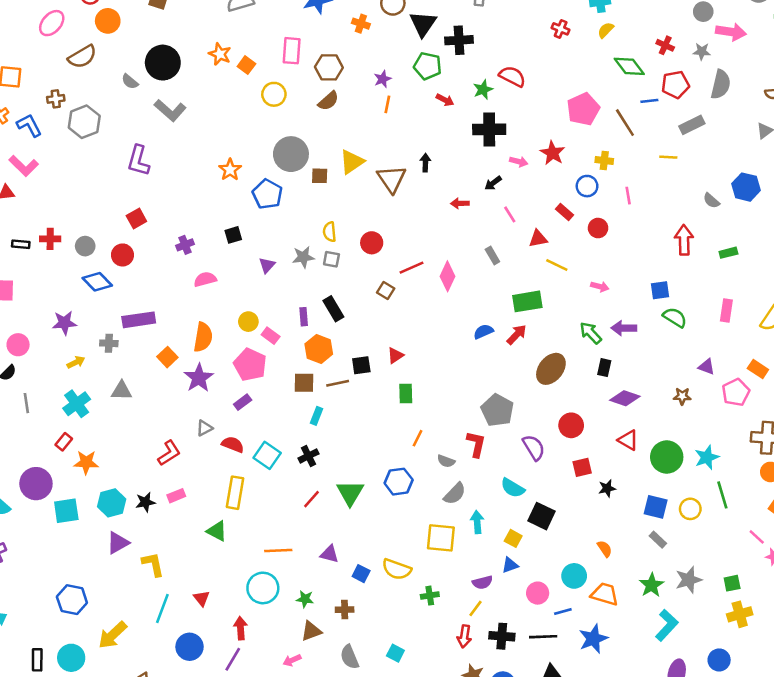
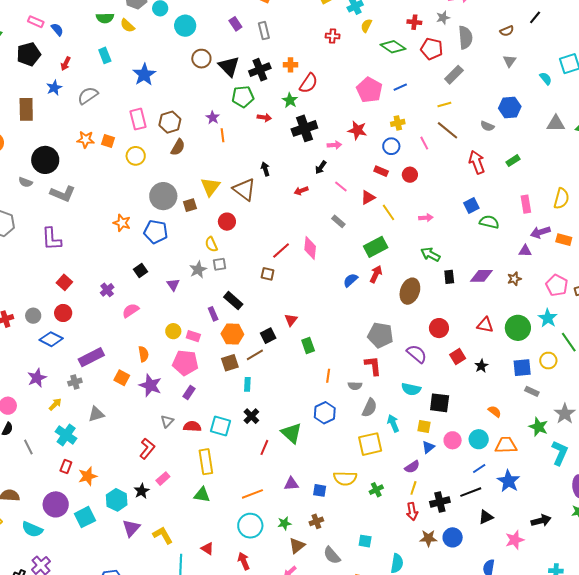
orange cross: (361, 24) -> (290, 65), moved
red semicircle: (512, 76) -> (309, 83), turned 115
red pentagon: (675, 85) -> (432, 49), turned -30
blue line: (649, 101) -> (400, 87), moved
brown line: (625, 123) -> (448, 130), moved
red circle: (372, 243) -> (227, 222), moved
yellow line: (557, 265) -> (389, 212), turned 48
purple arrow: (624, 328) -> (540, 232), moved
orange semicircle: (203, 337) -> (143, 354), size x0.7
pink pentagon: (736, 392) -> (557, 285), moved
purple diamond: (625, 398) -> (481, 276), moved
pink circle: (538, 593) -> (453, 440), moved

